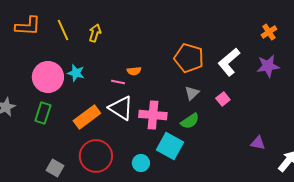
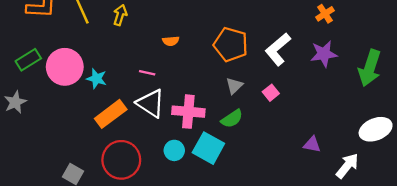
orange semicircle: (134, 71) -> (171, 41), moved
cyan star: (76, 73) -> (97, 79), moved
green rectangle: (43, 113) -> (28, 60), moved, turned 40
cyan circle: (141, 163) -> (174, 150), moved

